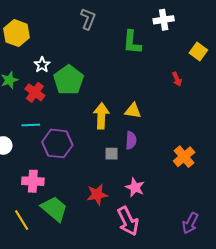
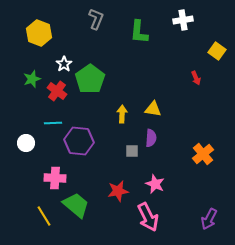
gray L-shape: (88, 19) -> (96, 19), moved
green L-shape: (132, 42) -> (139, 32), moved
yellow arrow: (101, 116) -> (122, 114), size x0.7

